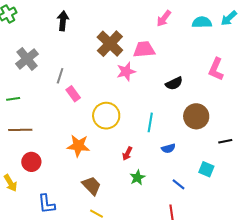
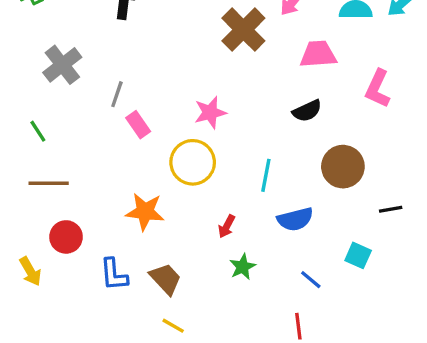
brown cross: (110, 44) -> (243, 30), moved
pink trapezoid: (144, 49) -> (318, 54), moved
pink star: (126, 72) -> (210, 113), moved
green line: (13, 99) -> (38, 131), turned 64
blue semicircle: (168, 148) -> (295, 219), size x1.5
blue L-shape: (47, 204) -> (114, 275), moved

